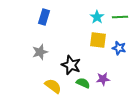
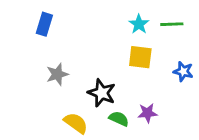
blue rectangle: (44, 17) -> (44, 24), moved
blue star: (119, 48) -> (183, 71), moved

